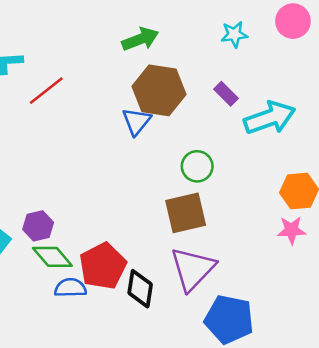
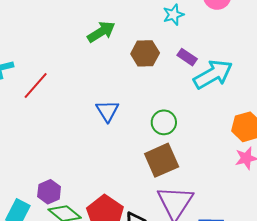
brown hexagon: (159, 90) -> (145, 53), moved, size x0.7
purple rectangle: (226, 94) -> (187, 57), moved
blue triangle: (136, 121) -> (107, 111), moved

